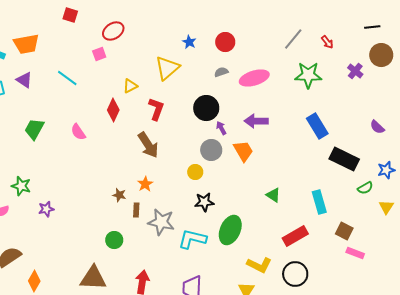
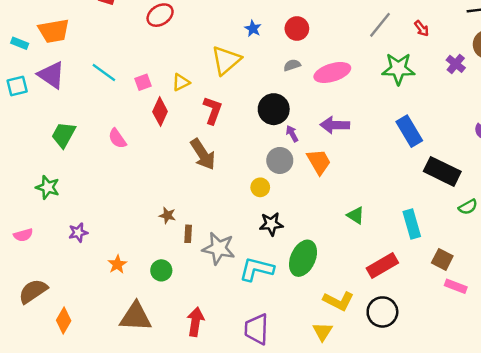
pink square: (99, 54) -> (143, 82), moved
purple triangle: (24, 80) -> (51, 75), size x1.4
orange star: (145, 184) -> (117, 264), moved
green star: (21, 186) -> (48, 187), moved

